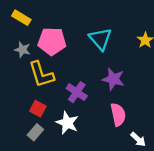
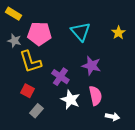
white star: (67, 123) -> (70, 100), moved
gray rectangle: (35, 132) -> (36, 111), moved
white arrow: (138, 139) -> (112, 117), turned -32

